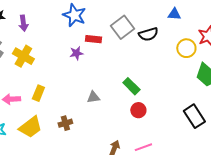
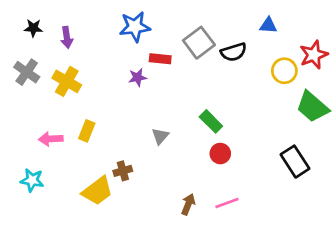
blue star: (74, 15) -> (135, 27), turned -30
gray triangle: (93, 97) -> (160, 136), turned -40
yellow trapezoid: (30, 127) -> (97, 191), moved

